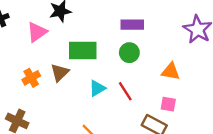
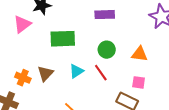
green circle: (129, 53) -> (107, 50), moved
brown triangle: (60, 73) -> (45, 73), moved
orange cross: (31, 78) -> (23, 78), moved, turned -35

